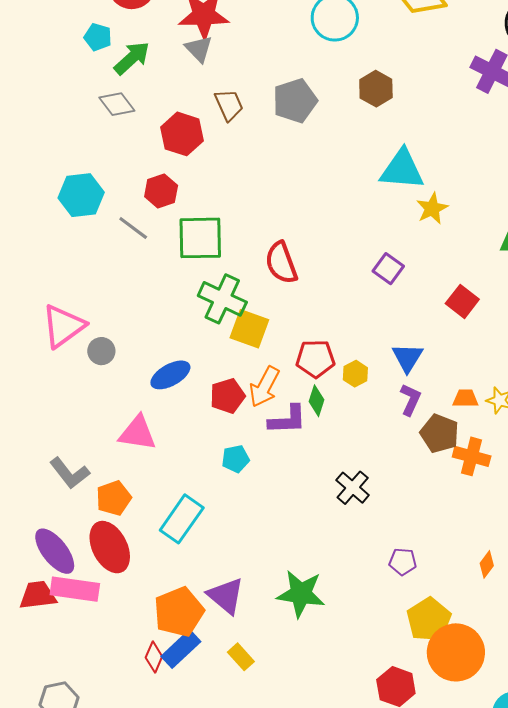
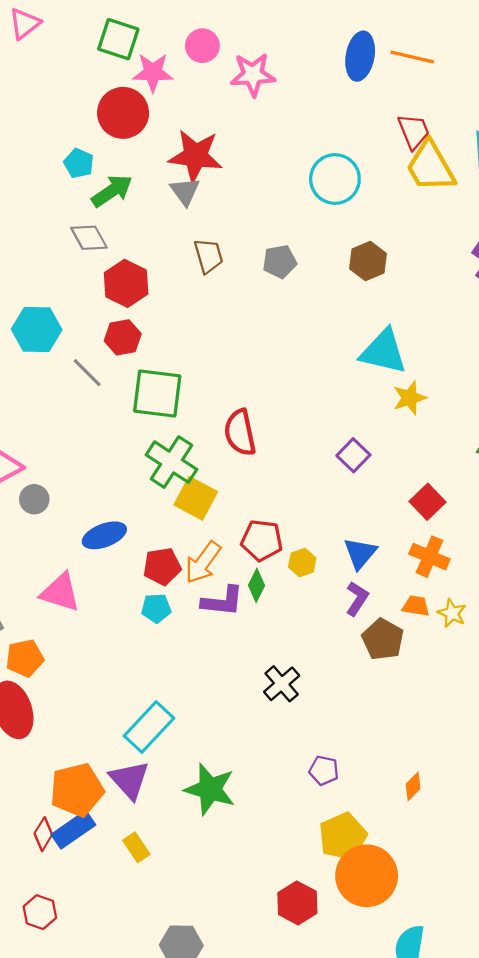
gray pentagon: (295, 101) -> (280, 262), size x0.7
red hexagon: (182, 134) -> (126, 283), moved
orange cross: (472, 456) -> (429, 557), moved
cyan pentagon: (236, 459) -> (156, 608), moved
cyan rectangle: (182, 519) -> (149, 727), moved

